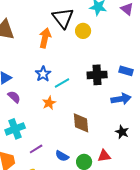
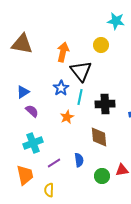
black triangle: (63, 18) -> (81, 71), moved
black cross: (97, 75) -> (105, 104), moved
cyan line: (62, 83) -> (80, 97), turned -49
blue semicircle: (62, 156) -> (79, 160), moved, turned -128

